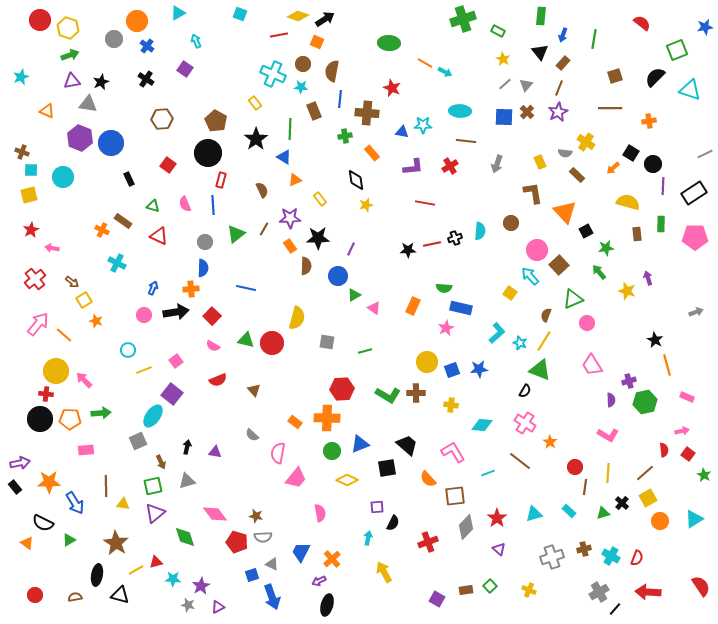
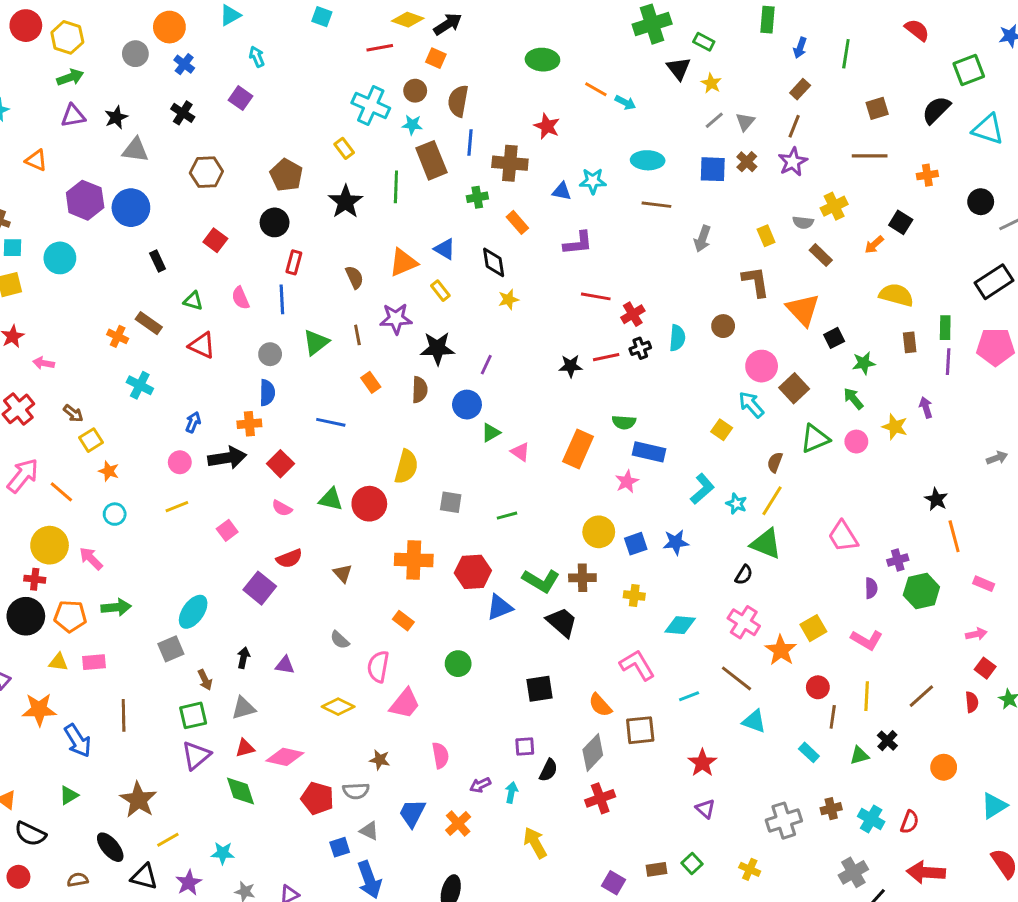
black triangle: (540, 52) -> (679, 68), moved
gray triangle: (88, 104) -> (135, 150), moved
brown rectangle: (314, 111) -> (431, 160), size x1.4
yellow cross: (586, 142) -> (834, 206), turned 30
black circle: (208, 153) -> (275, 222), size x0.7
blue triangle: (284, 157) -> (445, 249), moved
black circle: (653, 164) -> (981, 202), moved
red cross: (450, 166) -> (633, 314), moved
orange triangle: (295, 180) -> (403, 262), size x1.5
purple line: (663, 186) -> (948, 362), moved
brown line: (264, 229) -> (357, 335), turned -40
orange rectangle: (290, 246) -> (371, 382), moved
orange rectangle: (413, 306) -> (578, 449), size x1.4
pink circle: (587, 323) -> (856, 442), moved
cyan circle: (128, 350) -> (115, 514), moved
yellow line: (144, 370) -> (177, 507), moved
purple square: (172, 394) -> (260, 588), moved
orange cross: (327, 418) -> (414, 560), moved
orange star: (550, 442) -> (781, 650), size x1.5
blue triangle: (360, 444) -> (500, 607), moved
black trapezoid: (407, 445) -> (562, 622), moved
red semicircle: (664, 450) -> (972, 702), moved
yellow diamond: (347, 480) -> (338, 707), moved
yellow square: (648, 498) -> (813, 628), moved
yellow triangle: (123, 504) -> (58, 662), moved
pink diamond: (215, 514) -> (285, 757), turned -40
cyan triangle: (534, 514) -> (754, 721), moved, turned 36
brown star: (256, 516) -> (380, 760), moved
cyan triangle: (694, 519) -> (994, 806), moved
black semicircle: (43, 523) -> (30, 834), moved
gray diamond: (466, 527) -> (593, 752), moved
red triangle: (156, 562) -> (245, 748), moved
black ellipse: (97, 575) -> (110, 847), turned -50
purple arrow: (319, 581) -> (480, 785), moved
purple star: (201, 586) -> (189, 883), moved

